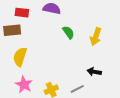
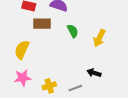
brown rectangle: (12, 30) -> (42, 24), moved
pink star: (24, 85) -> (23, 78), turned 30

